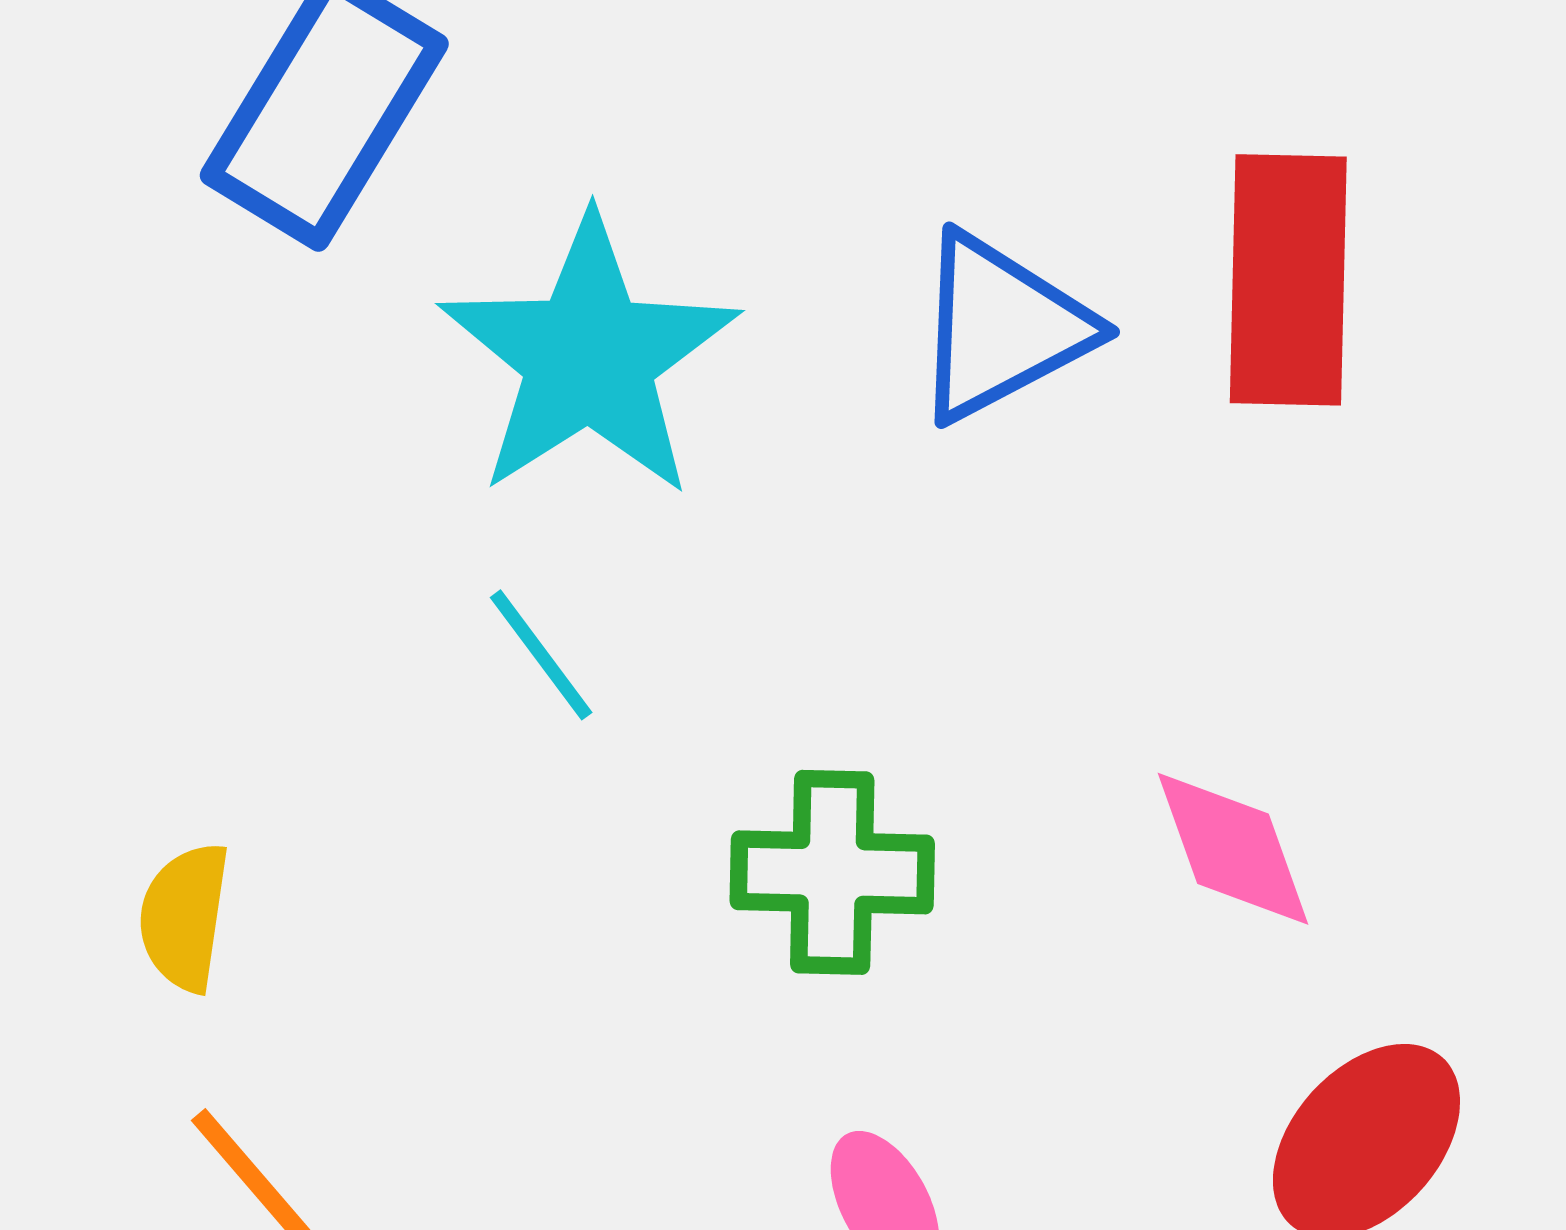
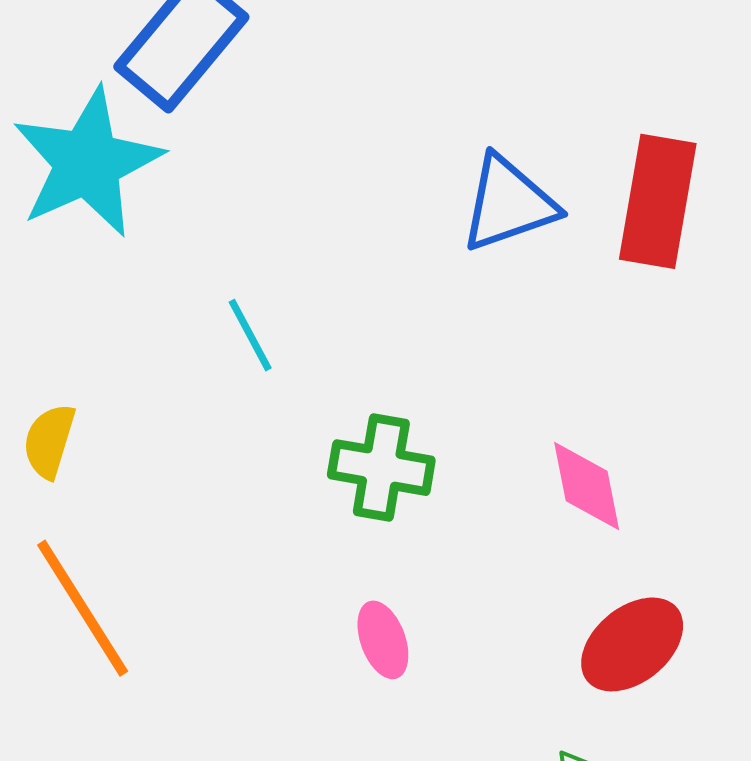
cyan star: (589, 357) -> (87, 163), moved

